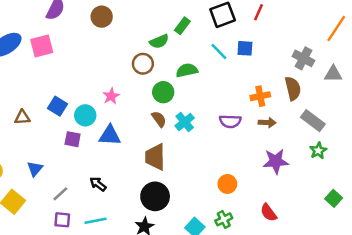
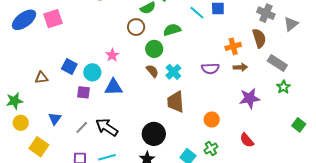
gray triangle: (333, 74) -> (291, 24), turned -35
brown trapezoid: (155, 157) -> (176, 102), moved
black arrow: (98, 184) -> (107, 127), size x1.6
gray line: (60, 194) -> (82, 127), moved

